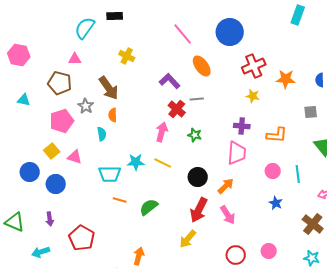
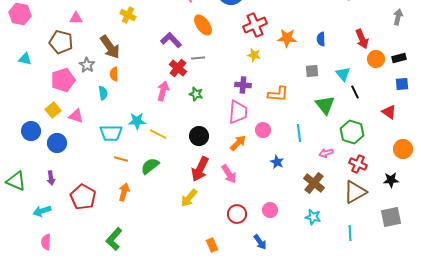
yellow line: (163, 163) -> (158, 134), moved
pink circle: (273, 171) -> (263, 130), moved
orange arrow: (226, 186) -> (238, 143), moved
orange arrow: (139, 256) -> (124, 192), moved

